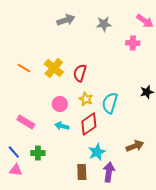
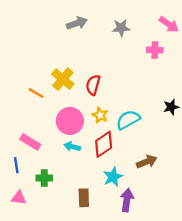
orange line: (24, 68) -> (36, 93), moved
cyan semicircle: (110, 103) -> (128, 120), turned 45
pink circle: (60, 104) -> (70, 121), size x1.5
brown arrow: (135, 146) -> (147, 162), moved
blue line: (14, 152) -> (16, 165), moved, turned 32
brown rectangle: (82, 172) -> (84, 198), moved

